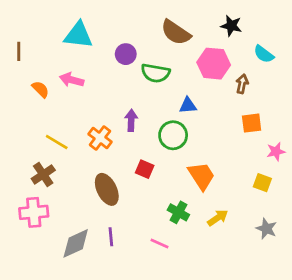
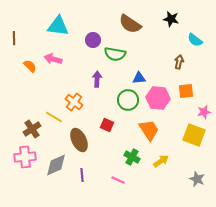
pink hexagon: (214, 64) -> (158, 98), moved
purple arrow: (131, 120) -> (97, 79), moved
yellow line: (57, 142) -> (54, 117), moved
yellow square: (262, 183) -> (194, 135), size x1.6
gray star: (266, 229) -> (197, 179), moved
gray diamond: (76, 243) -> (56, 165), moved

